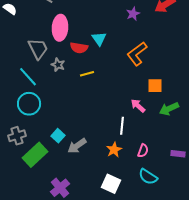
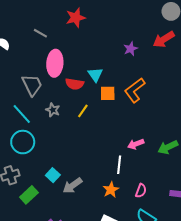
gray star: (58, 65) -> (53, 110), moved
yellow line: (87, 74) -> (83, 111), turned -40
orange square: (155, 86) -> (108, 93), moved
pink arrow: (138, 106) -> (136, 144), turned -63
green rectangle: (35, 155) -> (29, 195), size x0.7

